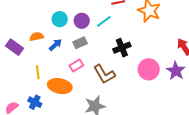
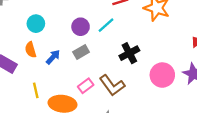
cyan circle: (60, 19) -> (36, 24), moved
orange semicircle: (37, 37) -> (31, 50), turned -88
pink rectangle: (76, 65) -> (86, 86), moved

